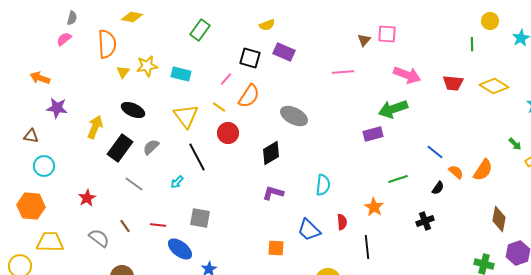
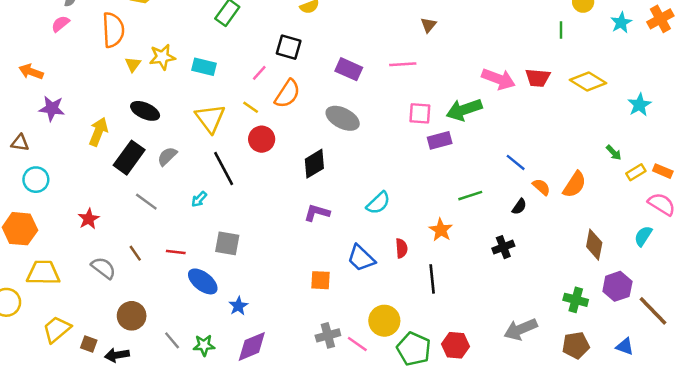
pink square: (387, 34) -> (420, 113), moved
purple rectangle: (284, 52) -> (349, 69), moved
pink arrow: (407, 75) -> (498, 79), moved
cyan semicircle: (323, 185) -> (378, 203), turned 40

